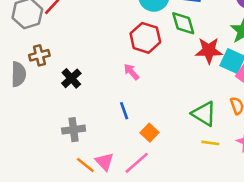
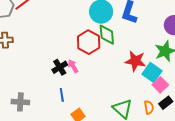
green diamond: (183, 23) -> (107, 35), moved
black cross: (71, 78) -> (60, 67), moved

